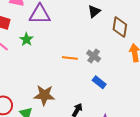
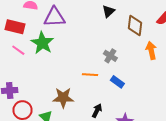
green star: (26, 39) -> (42, 43), size x1.6
orange line: (70, 58) -> (90, 75), moved

